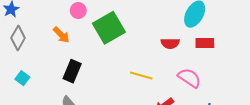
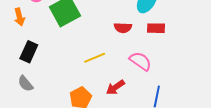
orange arrow: (61, 35) -> (19, 17), turned 30
yellow line: (141, 76) -> (95, 58), turned -40

